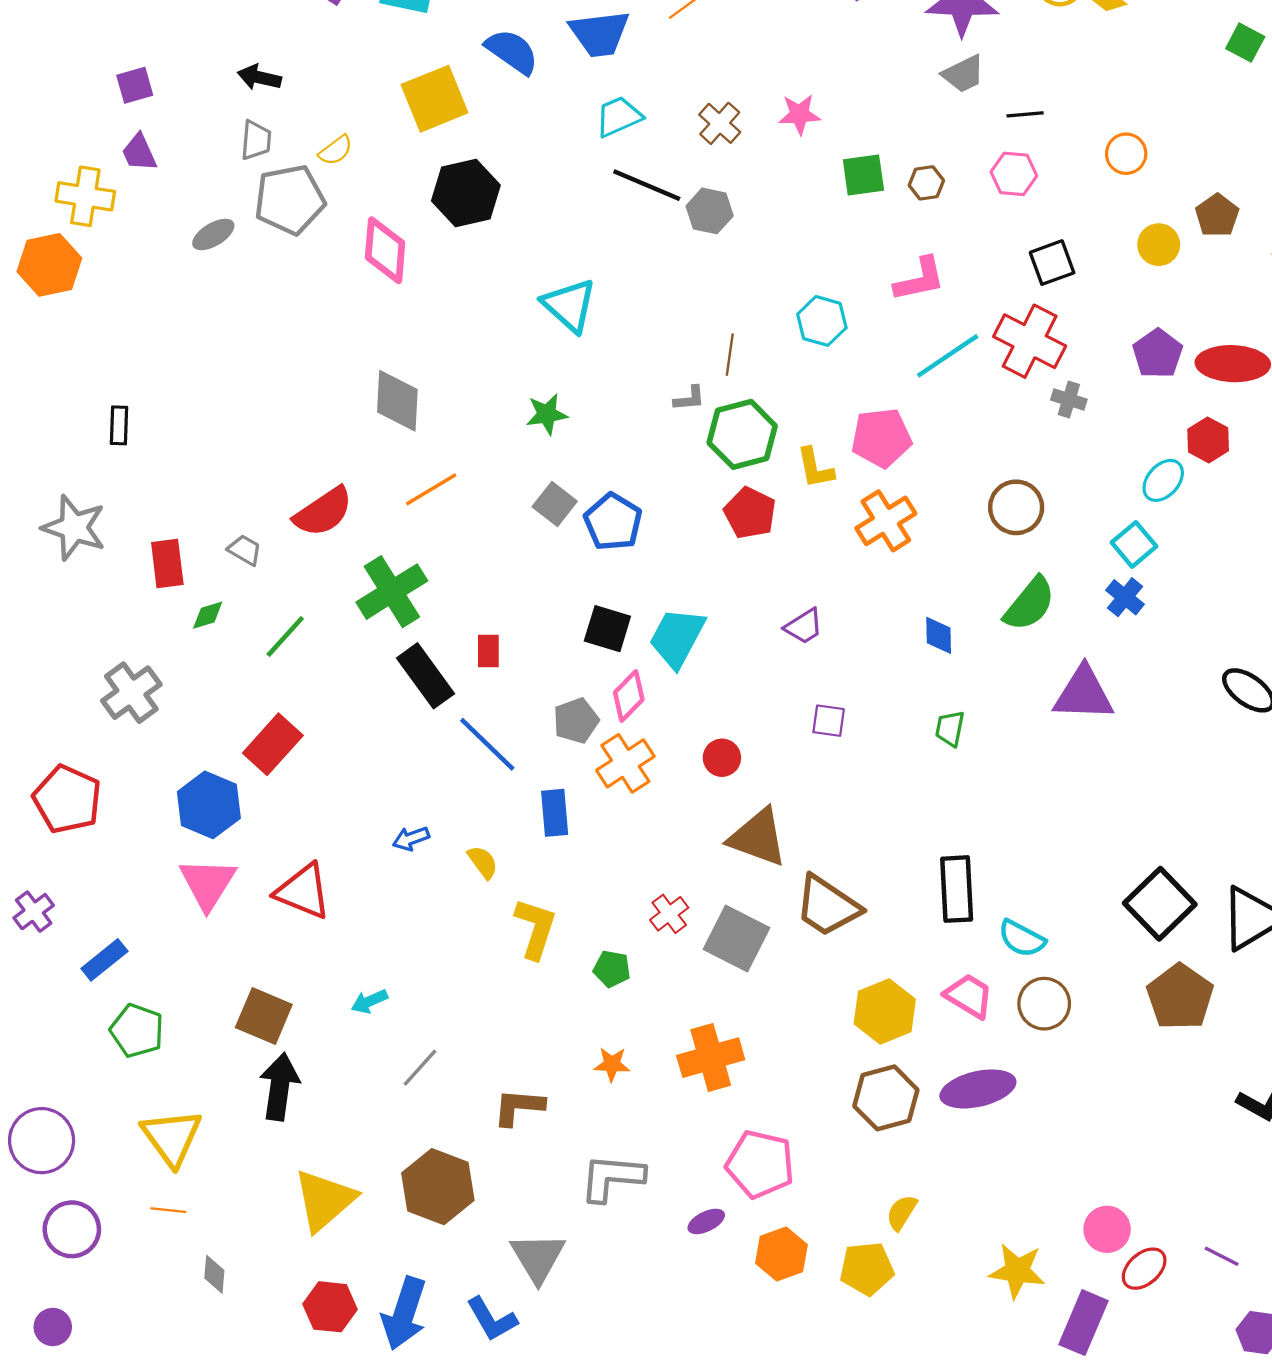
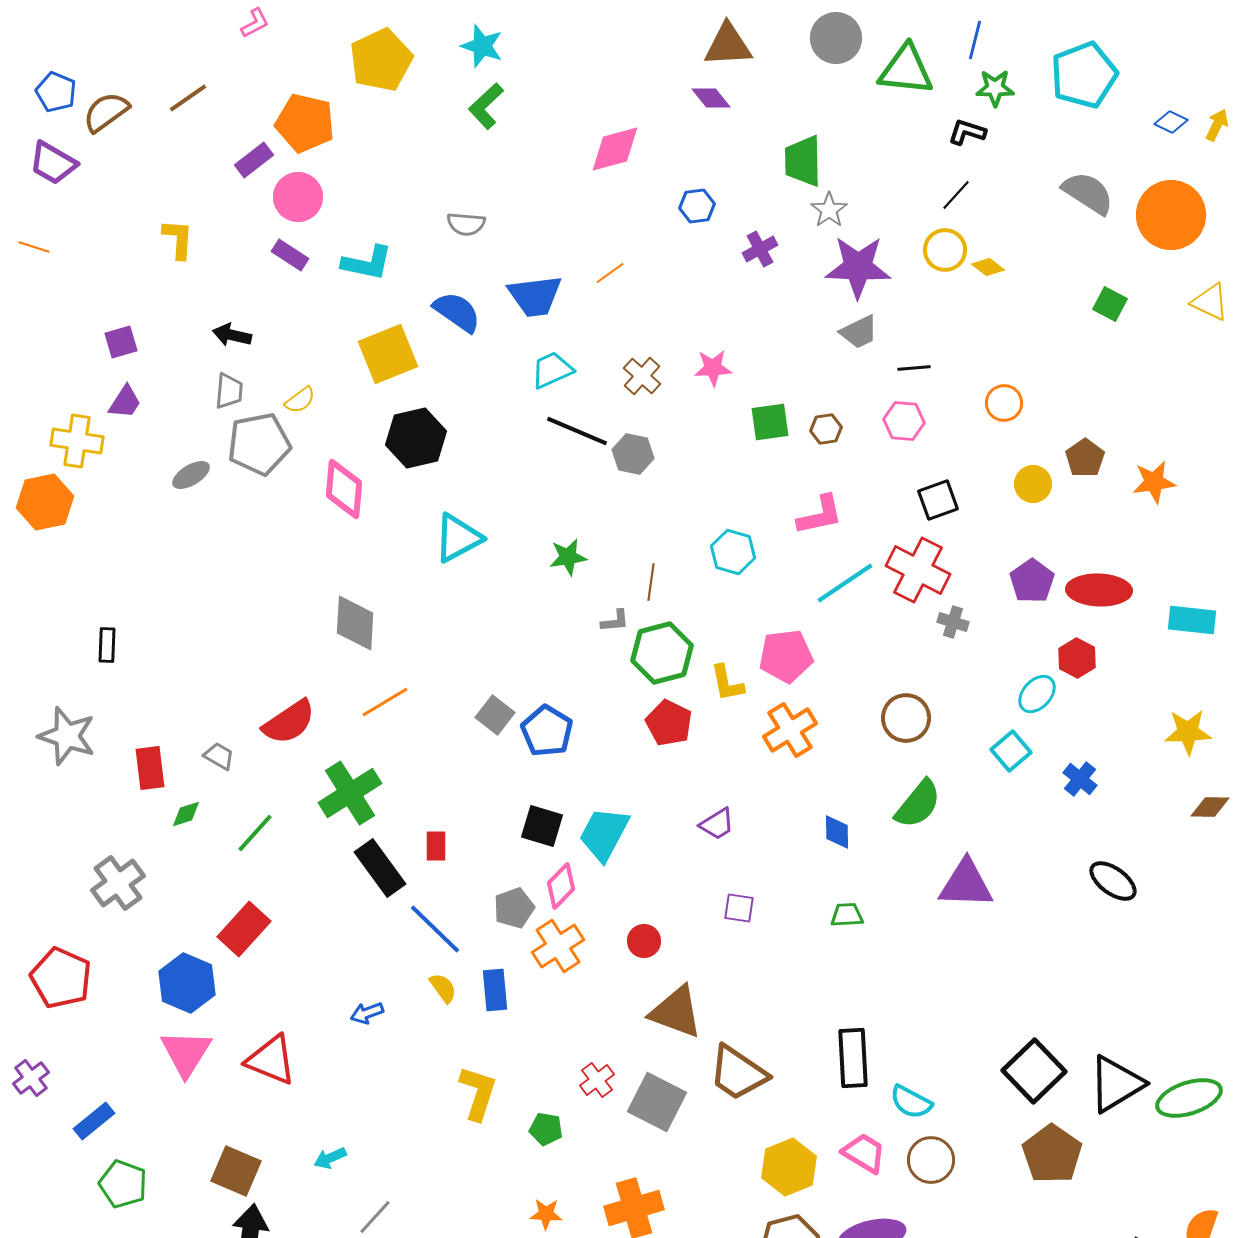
purple trapezoid: (139, 153) -> (125, 402), turned -123
cyan triangle: (569, 305) -> (458, 538), moved, turned 50
green star: (547, 414) -> (568, 557), moved
blue cross: (1125, 597) -> (1080, 779), moved
green trapezoid: (950, 729) -> (847, 915), turned 76
yellow semicircle: (483, 862) -> (443, 988), moved

